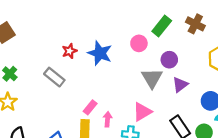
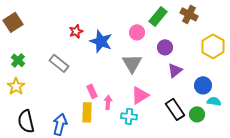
red star: (70, 51) -> (76, 31), moved
gray triangle: (152, 78) -> (132, 63), moved
pink rectangle: (90, 107) -> (92, 91), turned -64

